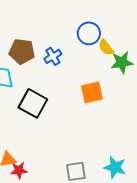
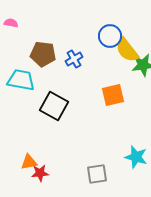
yellow semicircle: (106, 47) -> (127, 50), size x1.5
cyan star: (115, 167) -> (136, 157), moved

